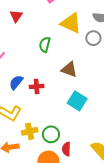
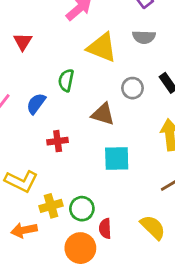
gray circle: (93, 38) -> (133, 88), moved
blue semicircle: (16, 82) -> (36, 104), moved
cyan square: (77, 101) -> (117, 159), turned -30

